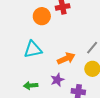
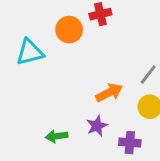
cyan triangle: (33, 50) -> (30, 52), moved

